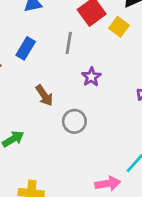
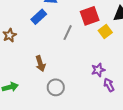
blue rectangle: (26, 48) -> (39, 17), moved
purple star: (91, 77) -> (98, 70), moved

